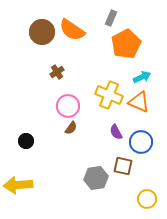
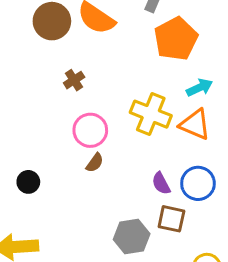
purple semicircle: (116, 132) -> (161, 183), moved

